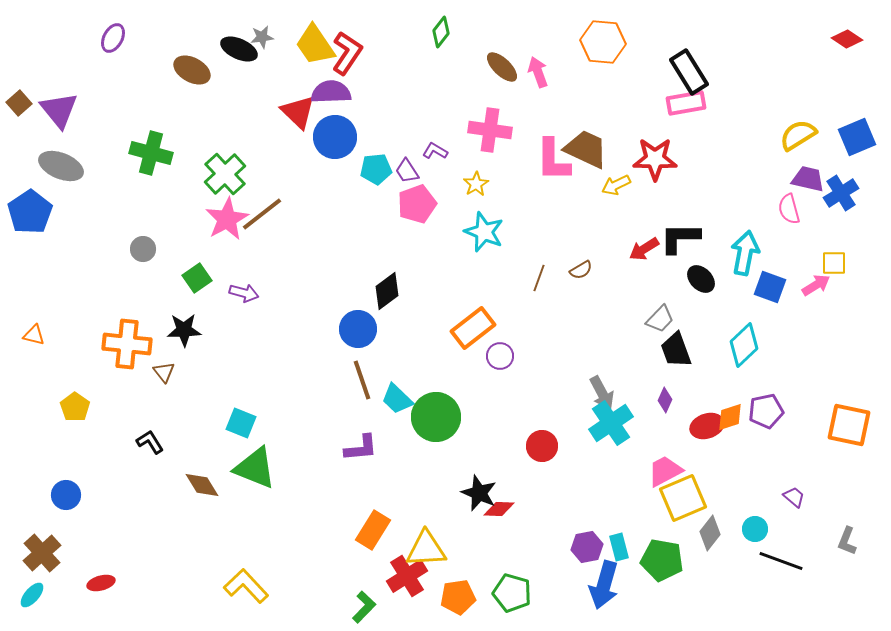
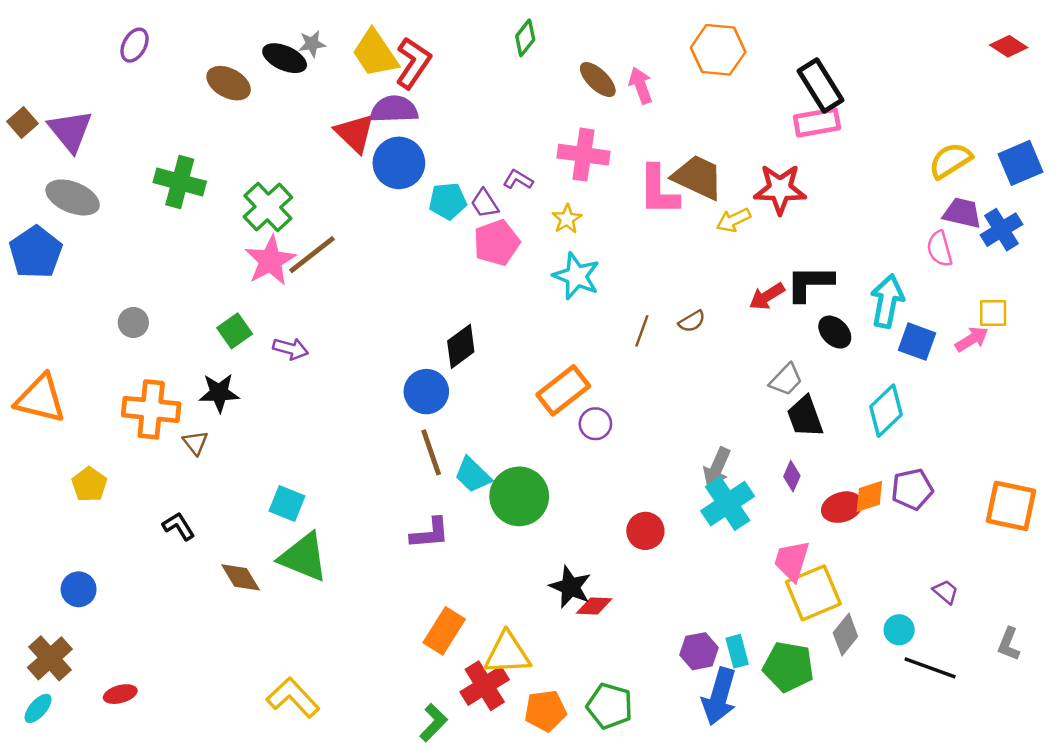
gray circle: (143, 249) -> (133, 323), moved
orange triangle: (34, 335) -> (40, 399), size x2.0
gray arrow: (602, 393) -> (717, 468), turned 52
pink trapezoid: (665, 471) -> (792, 561), turned -45

